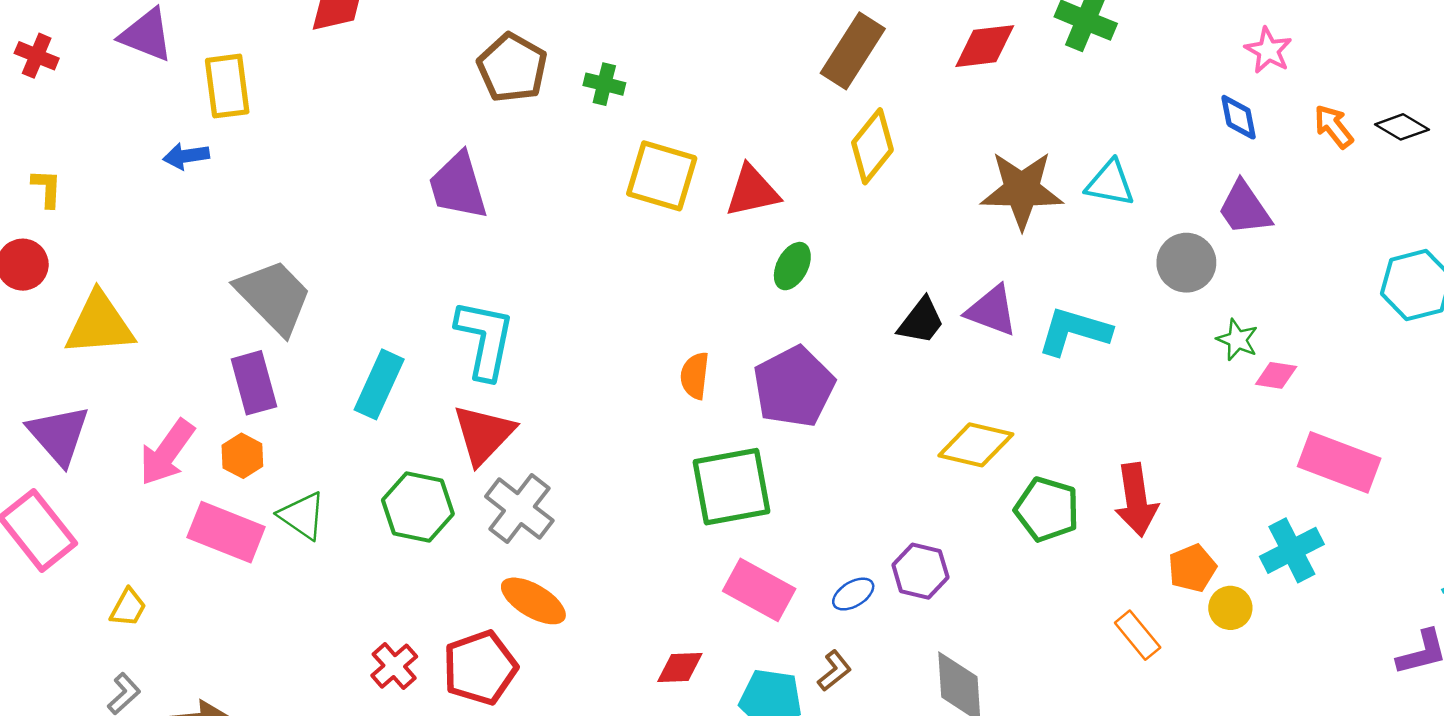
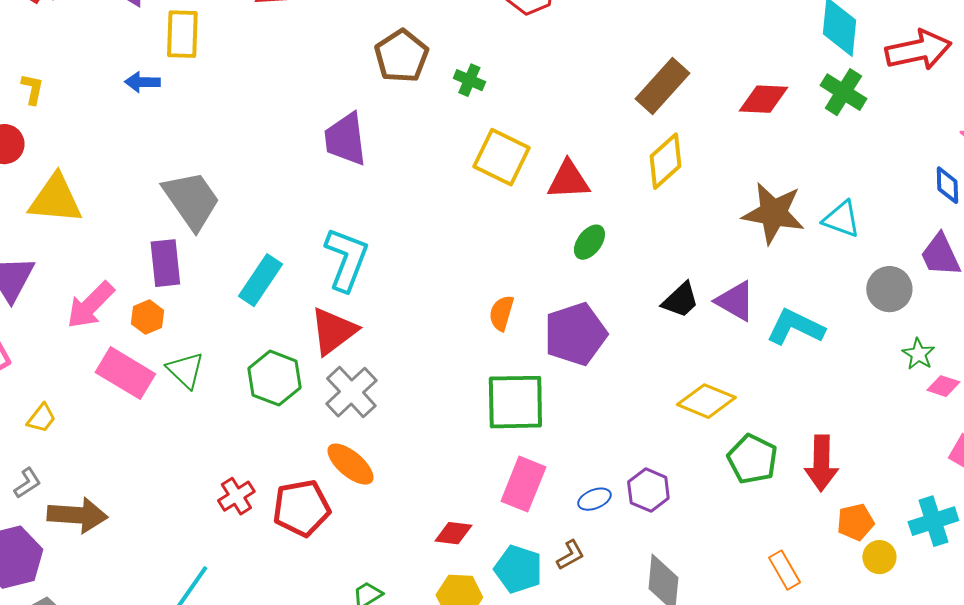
pink rectangle: (759, 590) -> (523, 484), turned 74
orange rectangle: (1138, 635) -> (784, 570), moved

